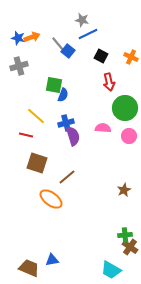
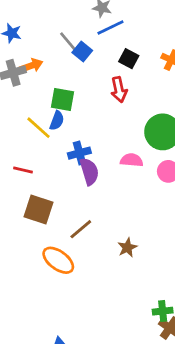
orange arrow: (32, 37) -> (31, 66), moved
red arrow: (109, 82) -> (119, 90), moved
blue semicircle: (63, 95) -> (57, 121), moved
yellow line: (36, 116) -> (39, 128), moved
brown star: (124, 190) -> (127, 248), moved

